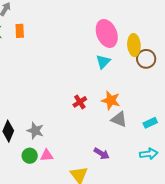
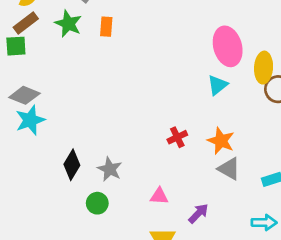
purple arrow: (102, 154) -> (198, 213), turned -84
pink triangle: (47, 155) -> (159, 196), moved

